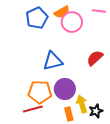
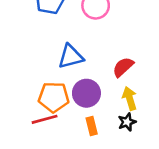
red semicircle: (95, 58) -> (123, 67), moved
yellow arrow: (82, 104) -> (130, 98), moved

